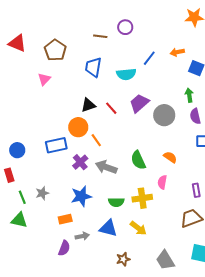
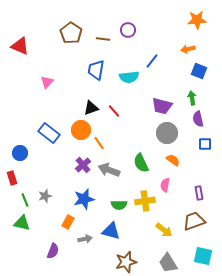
brown pentagon: (55, 50) -> (71, 33), moved
orange arrow: (177, 52) -> (188, 49), moved
purple trapezoid: (139, 103) -> (162, 106), moved, turned -125
gray circle: (164, 115) -> (167, 133), moved
blue rectangle: (56, 145) -> (49, 133), moved, turned 50
orange rectangle: (65, 219) -> (68, 222), turned -48
yellow arrow: (138, 228) -> (164, 230), moved
purple semicircle: (64, 248) -> (53, 251), moved
brown star: (123, 259) -> (126, 262), size x1.5

